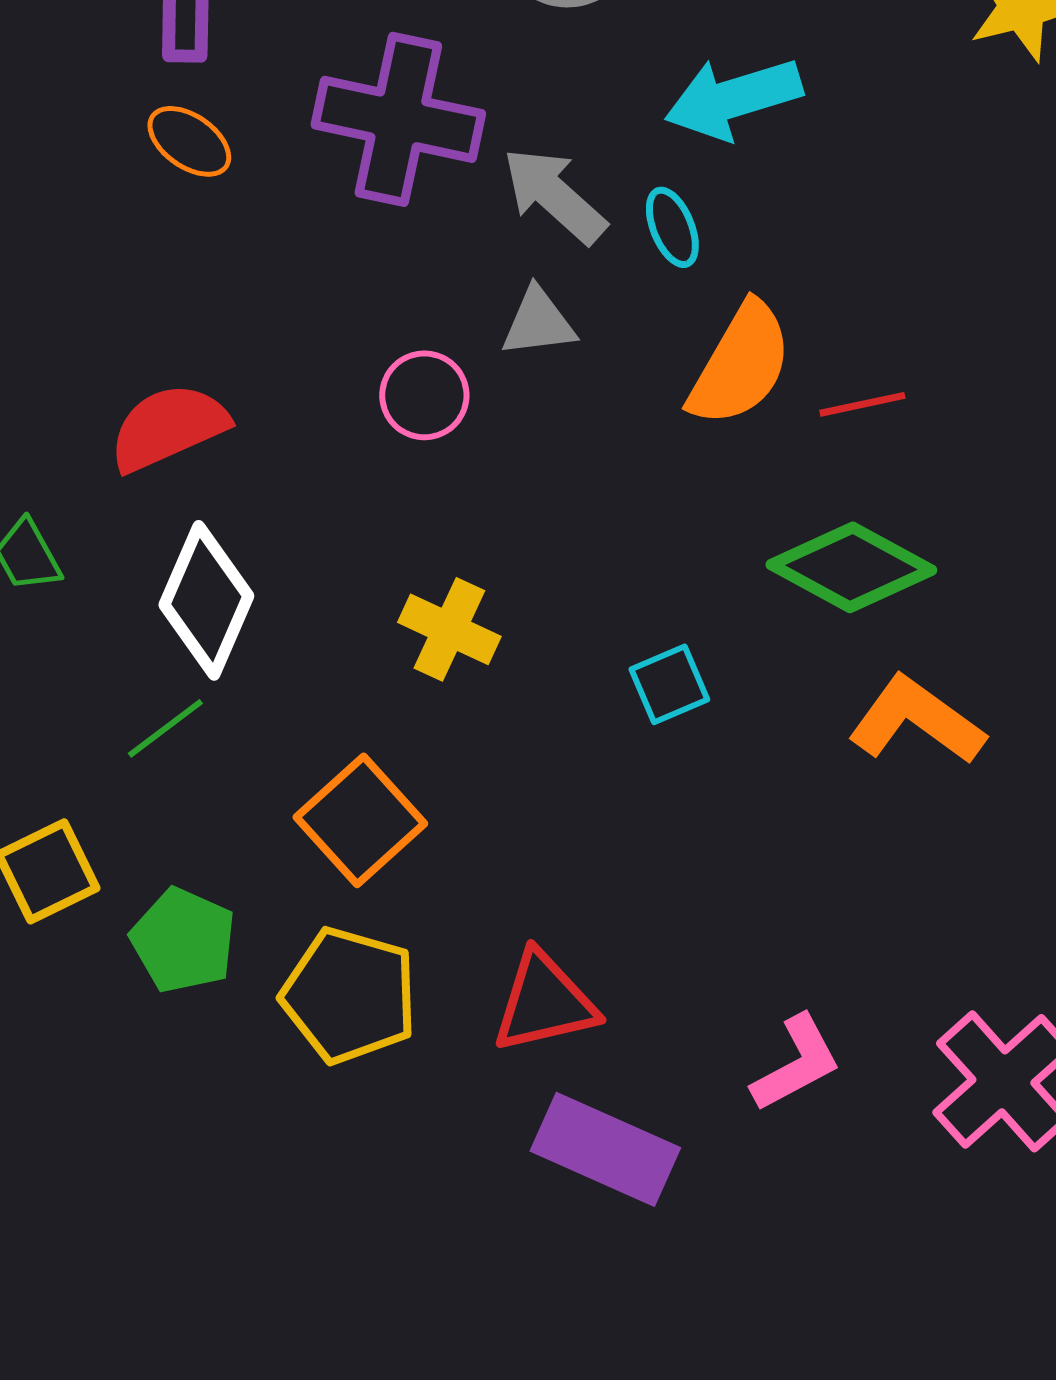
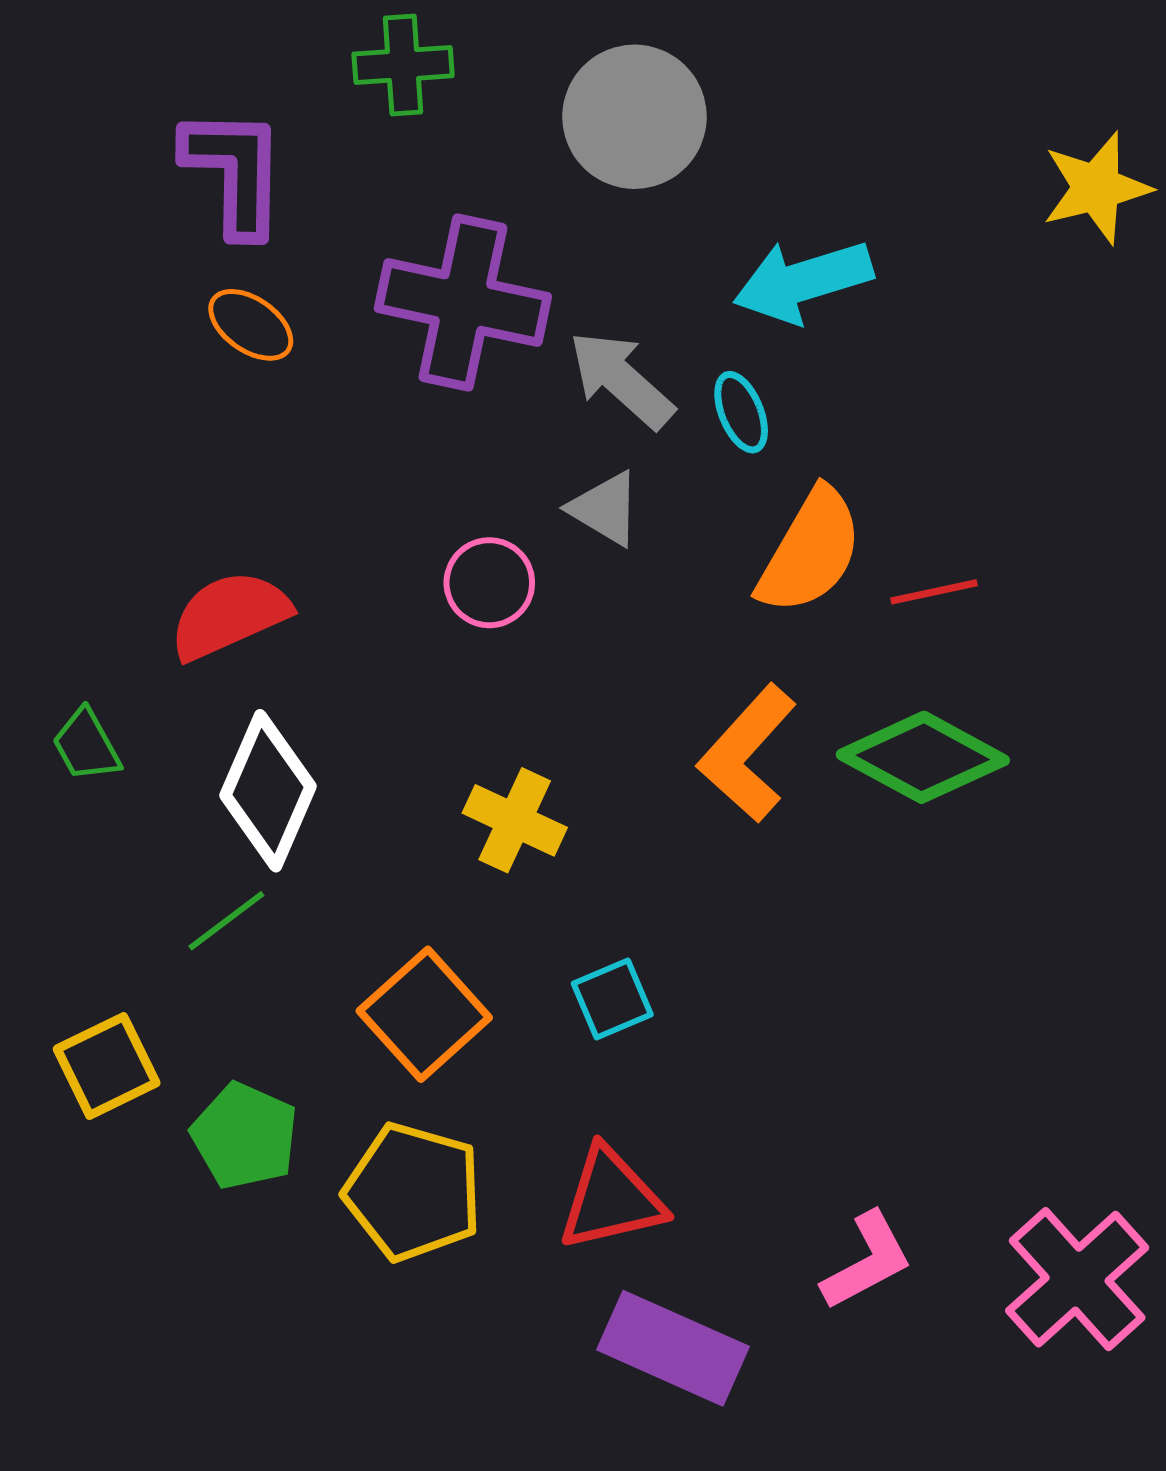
gray triangle: (538, 322) -> (605, 509), turned 38
cyan square: (669, 684) -> (612, 999), moved
orange L-shape: (916, 720) -> (747, 753), moved, turned -84

